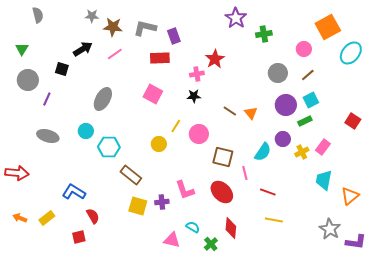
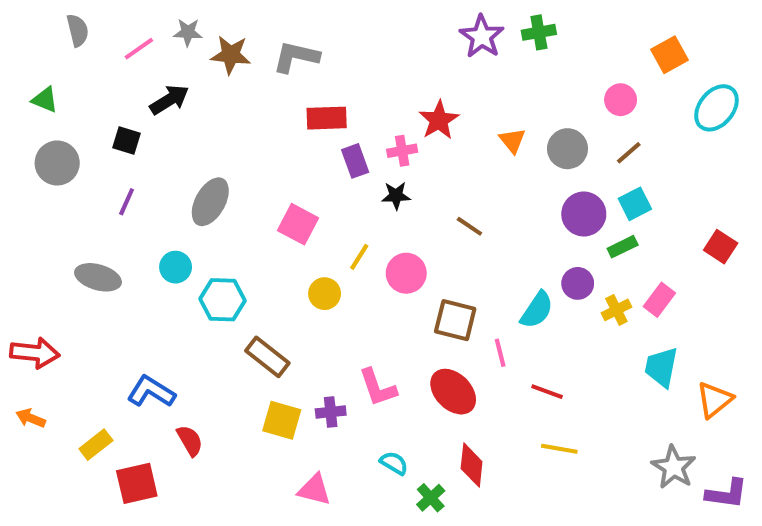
orange square: (328, 27) -> (670, 55), size x0.7
green cross: (264, 34) -> (539, 32), moved
purple rectangle: (174, 36) -> (355, 161), moved
green triangle: (22, 49) -> (45, 100), turned -40
pink line: (115, 54) -> (139, 49), moved
pink square: (153, 94) -> (298, 224), moved
purple line: (47, 99) -> (127, 202), moved
orange triangle: (251, 113) -> (512, 141), moved
orange arrow: (20, 218) -> (31, 418), moved
red square: (79, 237) -> (137, 483), moved, size x1.5
pink triangle: (172, 240) -> (314, 490), moved

